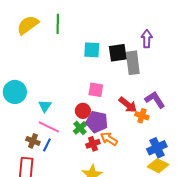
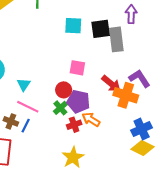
orange cross: (142, 116) -> (126, 95), size x1.6

